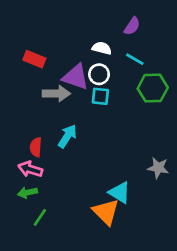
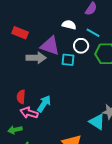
white circle: (99, 74) -> (81, 46), moved
cyan arrow: (67, 136) -> (44, 104), moved
pink arrow: (30, 169) -> (29, 113), moved
cyan triangle: (120, 193) -> (97, 122), moved

